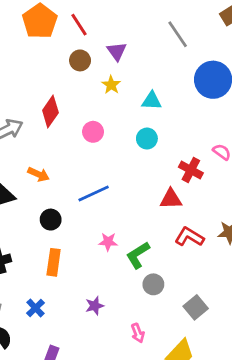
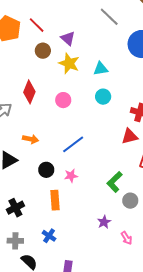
yellow star: (111, 85) -> (69, 63), size x1.5
pink star: (108, 242) -> (71, 176), moved
purple star: (95, 306) -> (104, 222), moved

